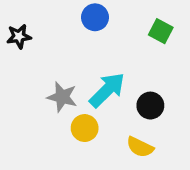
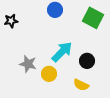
green square: (161, 31) -> (93, 18), size x1.5
gray star: (62, 97) -> (28, 64), moved

